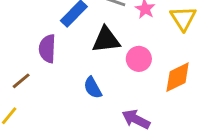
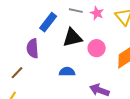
blue semicircle: (93, 88) -> (67, 72), turned 126

